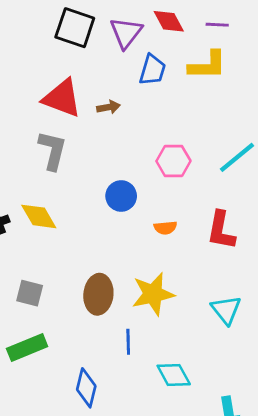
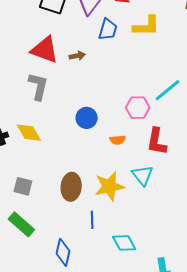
pink hexagon: (173, 161) -> (138, 108), moved
cyan triangle: (226, 310) -> (142, 175), moved
green rectangle: (27, 347) -> (21, 224), turned 64

